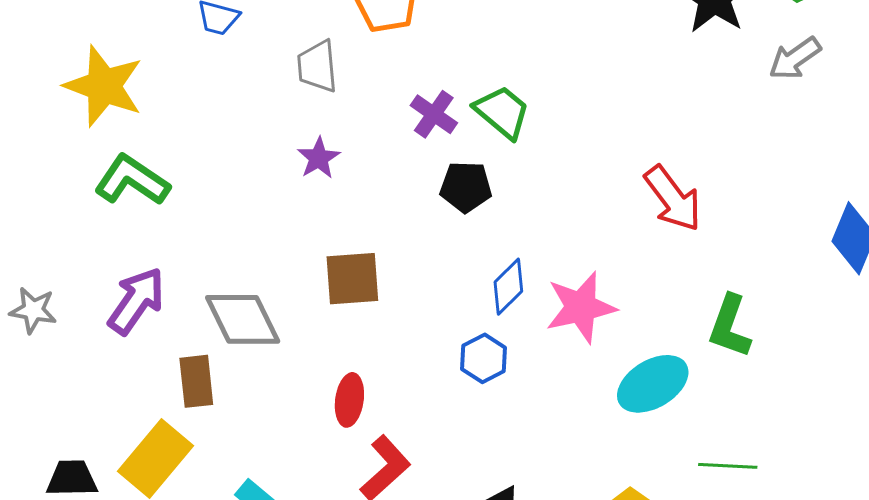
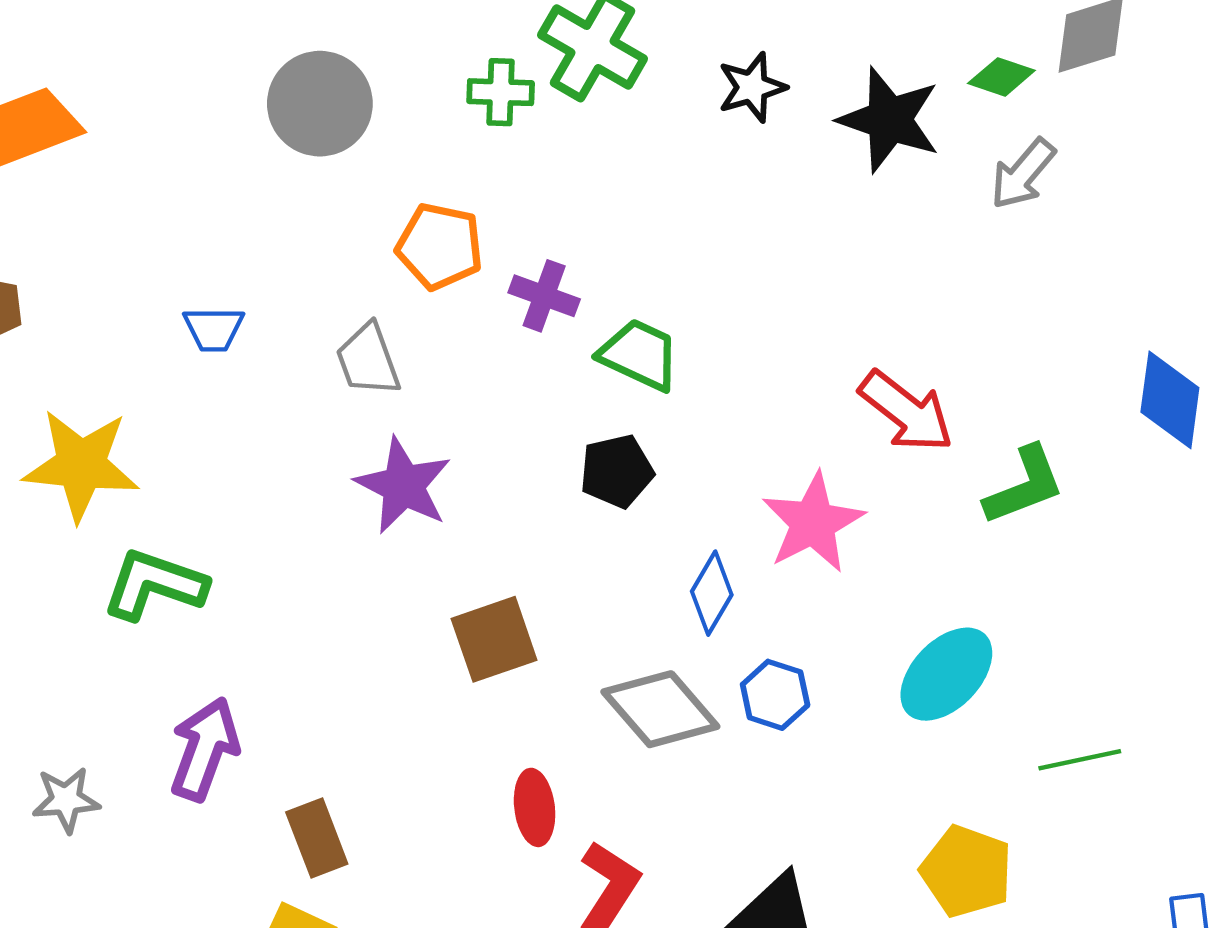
purple cross: (434, 114) -> (544, 296), moved
purple star: (319, 158) -> (403, 486), size x1.6
pink star: (581, 307) -> (813, 523), moved
gray diamond: (243, 319) -> (660, 709), moved
green L-shape: (730, 326) -> (1024, 486), moved, turned -116
blue hexagon: (484, 358) -> (775, 695), moved

